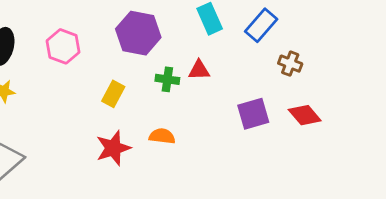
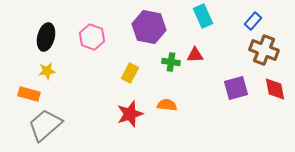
blue rectangle: (261, 25) -> (253, 21), moved, size x0.7
brown cross: (290, 64) -> (264, 50), size x1.6
red diamond: (305, 115) -> (275, 89), turned 30

